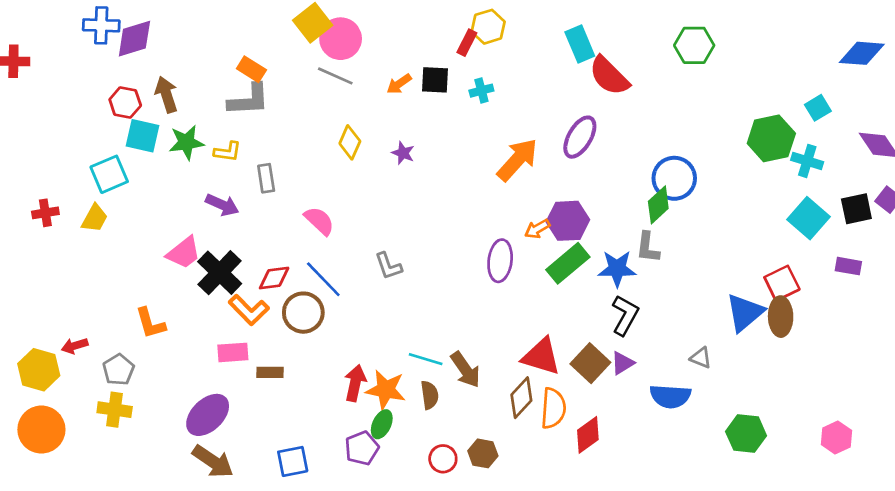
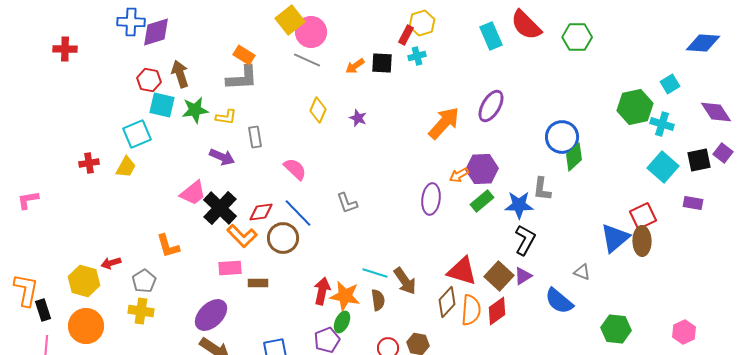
red semicircle: (609, 76) -> (526, 25), moved
cyan cross: (481, 91) -> (417, 56), moved
green diamond: (658, 205) -> (574, 157), moved
green rectangle: (568, 263) -> (482, 201), size x0.7
blue semicircle: (670, 396) -> (559, 301), turned 36
red diamond: (588, 435) -> (497, 311), moved

